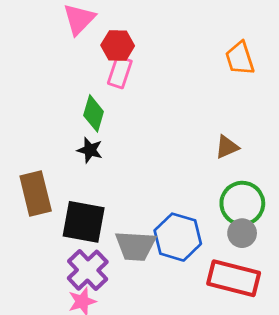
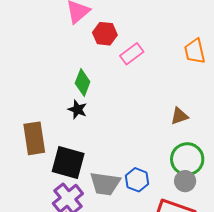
pink rectangle: (120, 72) -> (132, 54), moved, turned 30
blue hexagon: (178, 237) -> (137, 180), size x0.7

